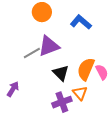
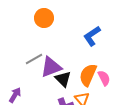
blue L-shape: (81, 22) -> (92, 36), moved, turned -75
purple triangle: (49, 46) -> (51, 67), moved

